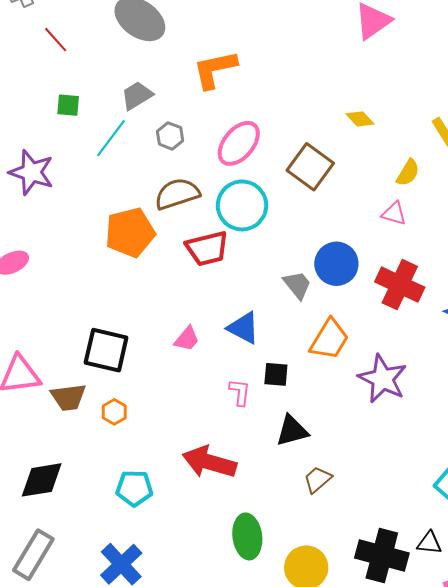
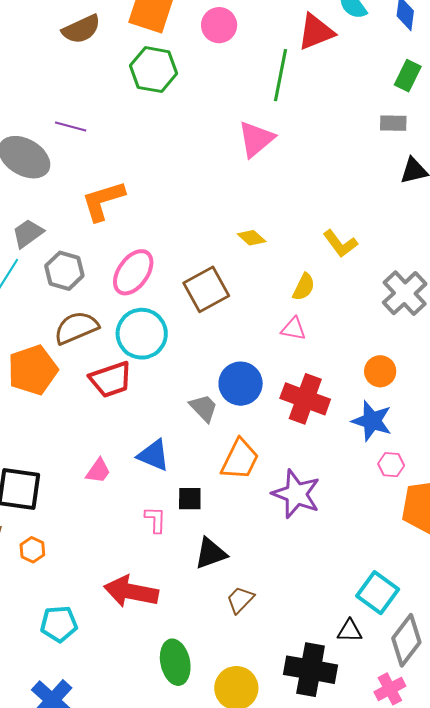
gray hexagon: (170, 136) -> (64, 271), size x1.4
brown square: (310, 167) -> (206, 289), turned 30
black triangle: (429, 543) -> (350, 631), moved

